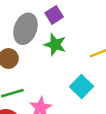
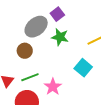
gray ellipse: (25, 29) -> (36, 27), turned 35

